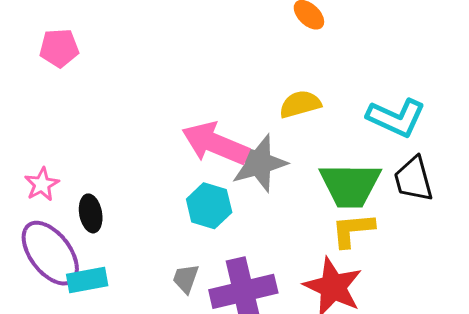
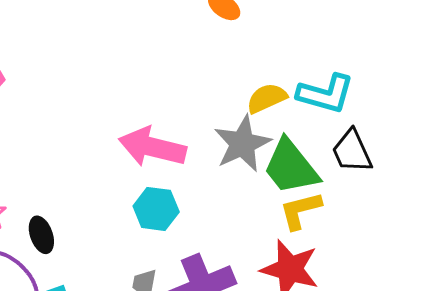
yellow semicircle: (300, 104) -> (267, 98), moved
gray star: (259, 163) -> (242, 144), moved
green trapezoid: (350, 185) -> (291, 167), turned 60

